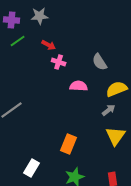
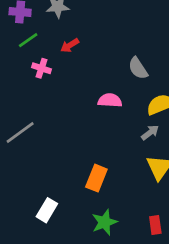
red arrow: (49, 45) -> (70, 45), turned 120
pink cross: (59, 62) -> (42, 68), moved

